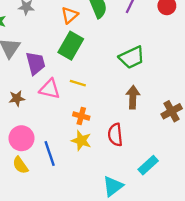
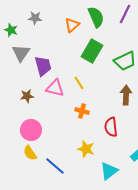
green rectangle: (71, 46) -> (92, 51), moved
yellow line: (78, 83) -> (79, 83), turned 40
yellow star: (81, 141) -> (86, 149), moved
blue line: (50, 153) -> (55, 166), moved, turned -30

